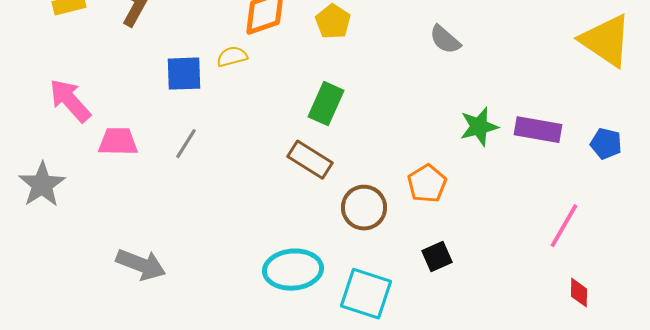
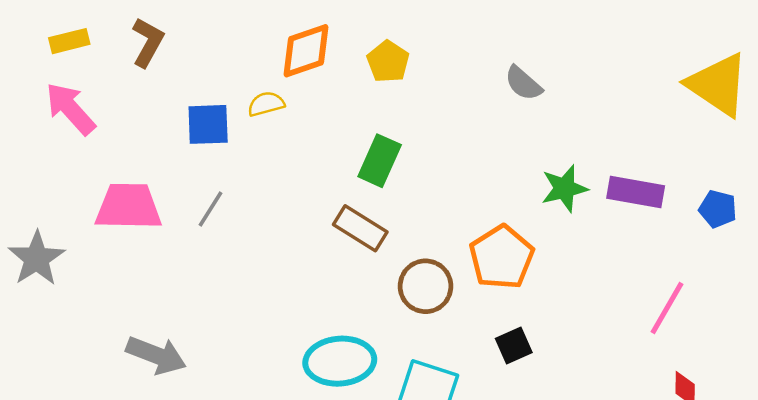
pink arrow: (70, 101) -> (70, 109), moved
pink trapezoid: (118, 142) -> (128, 207), size x1.4
orange pentagon: (427, 184) -> (502, 257), size x1.4

